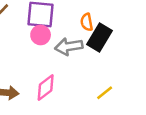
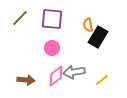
pink circle: (41, 35) -> (52, 48), moved
gray arrow: (69, 47) -> (74, 72), moved

